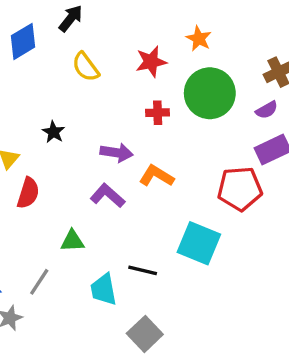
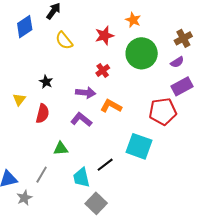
red cross: (158, 113) -> (103, 70), moved, turned -32
red semicircle: (28, 193) -> (43, 114), moved
black line: (143, 270) -> (105, 165), turned -48
gray square: (145, 334) -> (96, 203), moved

